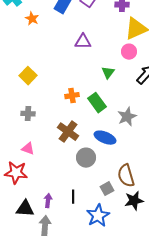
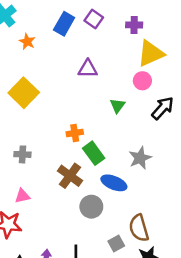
yellow square: (28, 76) -> (24, 93), moved, size x1.4
green rectangle: (97, 103) -> (94, 153), moved
pink triangle: (28, 149) -> (22, 196), turned -32

